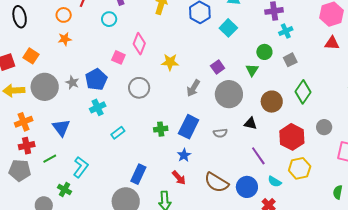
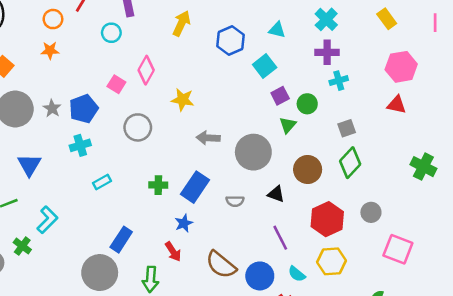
gray square: (290, 60) -> (347, 128), moved
purple square: (218, 67) -> (280, 96), moved
gray arrow: (193, 88) -> (208, 138), turned 54

